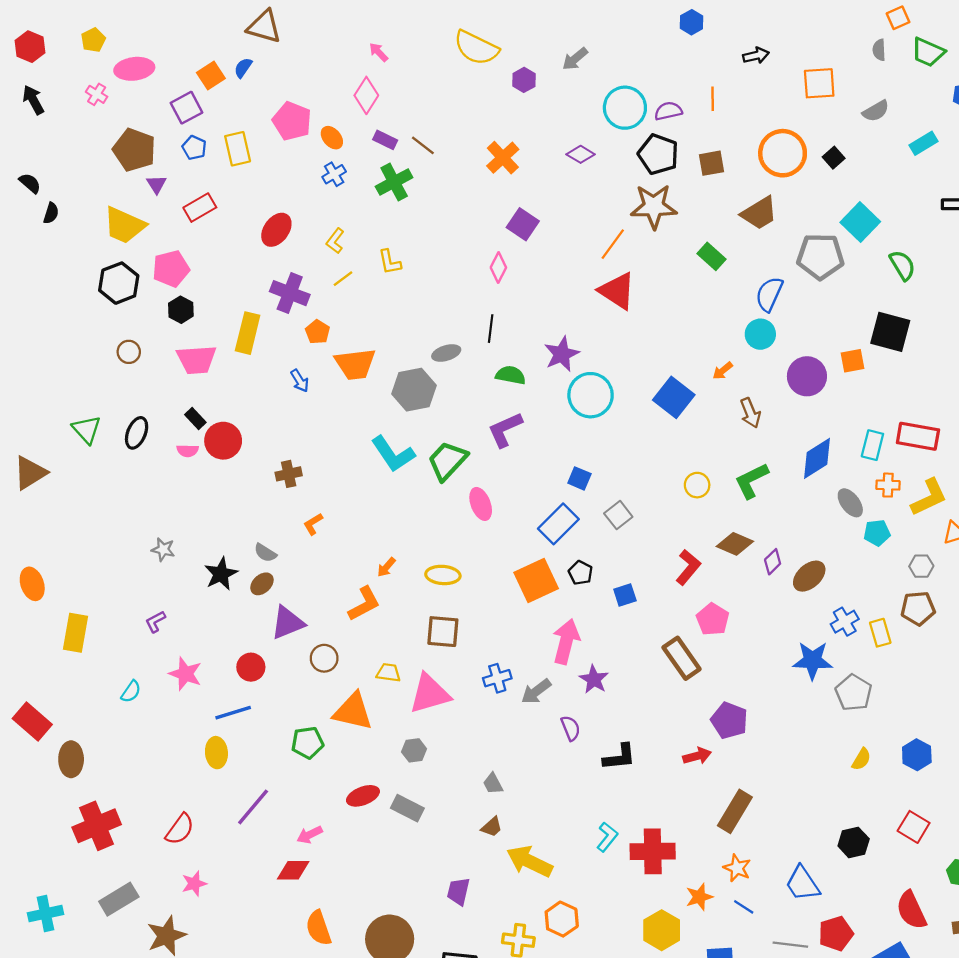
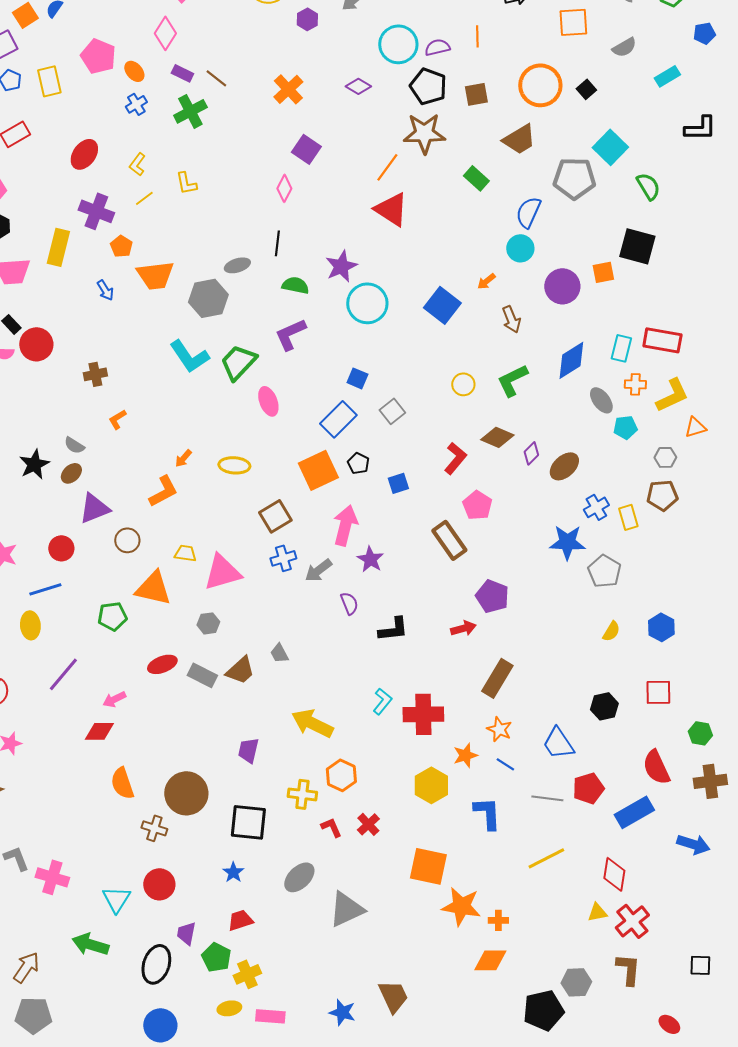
brown square: (443, 632) -> (275, 516), moved, turned -36
brown trapezoid: (492, 827) -> (240, 670), moved, size x1.5
red square: (914, 827) -> (658, 692), turned -32

